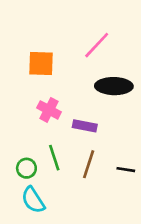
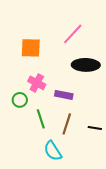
green circle: (26, 168) -> (20, 100), moved
cyan semicircle: (33, 200) -> (53, 151), moved

